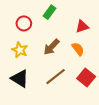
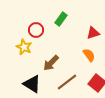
brown arrow: (51, 47) -> (51, 63), moved
yellow star: (20, 50) -> (24, 47), moved

